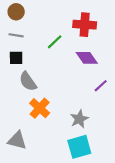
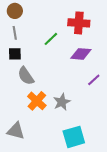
gray line: (16, 35) -> (15, 33), turned 72
purple diamond: (87, 58) -> (81, 54), turned -50
gray star: (79, 119) -> (62, 102), moved

